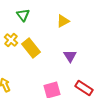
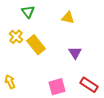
yellow triangle: (63, 21) -> (68, 18), turned 40

